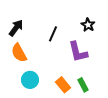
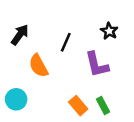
orange semicircle: (19, 53) -> (38, 66), moved
cyan circle: (30, 80) -> (16, 99), moved

